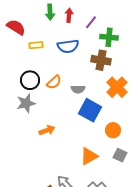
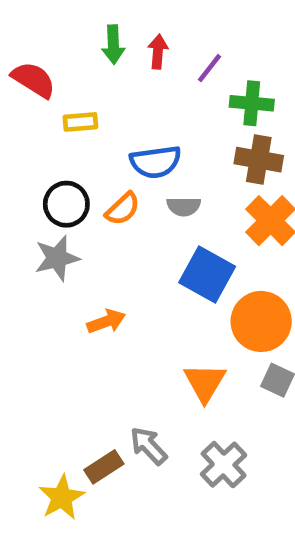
blue semicircle: (68, 46) -> (156, 162), moved
brown cross: (101, 60) -> (259, 160), moved
gray semicircle: (78, 89) -> (184, 206), moved
orange circle: (113, 130) -> (261, 321), size x1.6
orange triangle: (89, 156) -> (205, 382), turned -30

